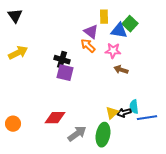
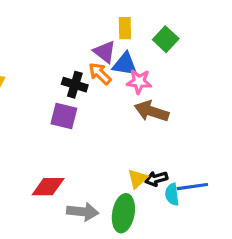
blue triangle: (119, 31) -> (125, 64), moved
black cross: (62, 60) -> (75, 85), moved
brown arrow: (121, 70) -> (152, 111), size x1.5
cyan semicircle: (134, 107) -> (172, 194), moved
gray arrow: (77, 134) -> (83, 212), turned 42

